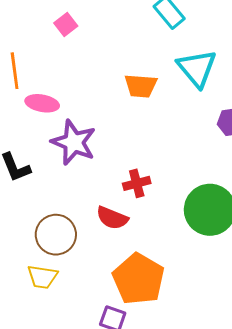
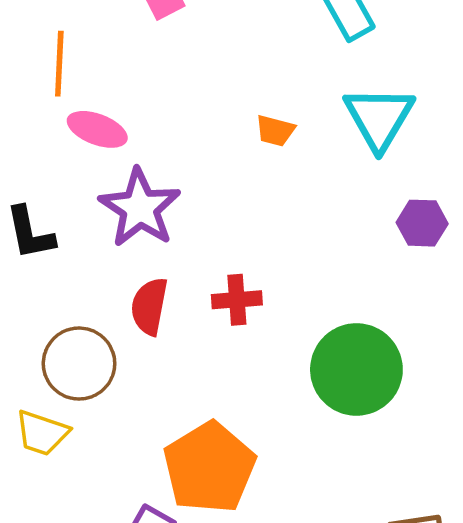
orange trapezoid: (141, 86) -> (275, 131), size x0.7
red semicircle: (112, 218) -> (149, 306), moved, turned 68

